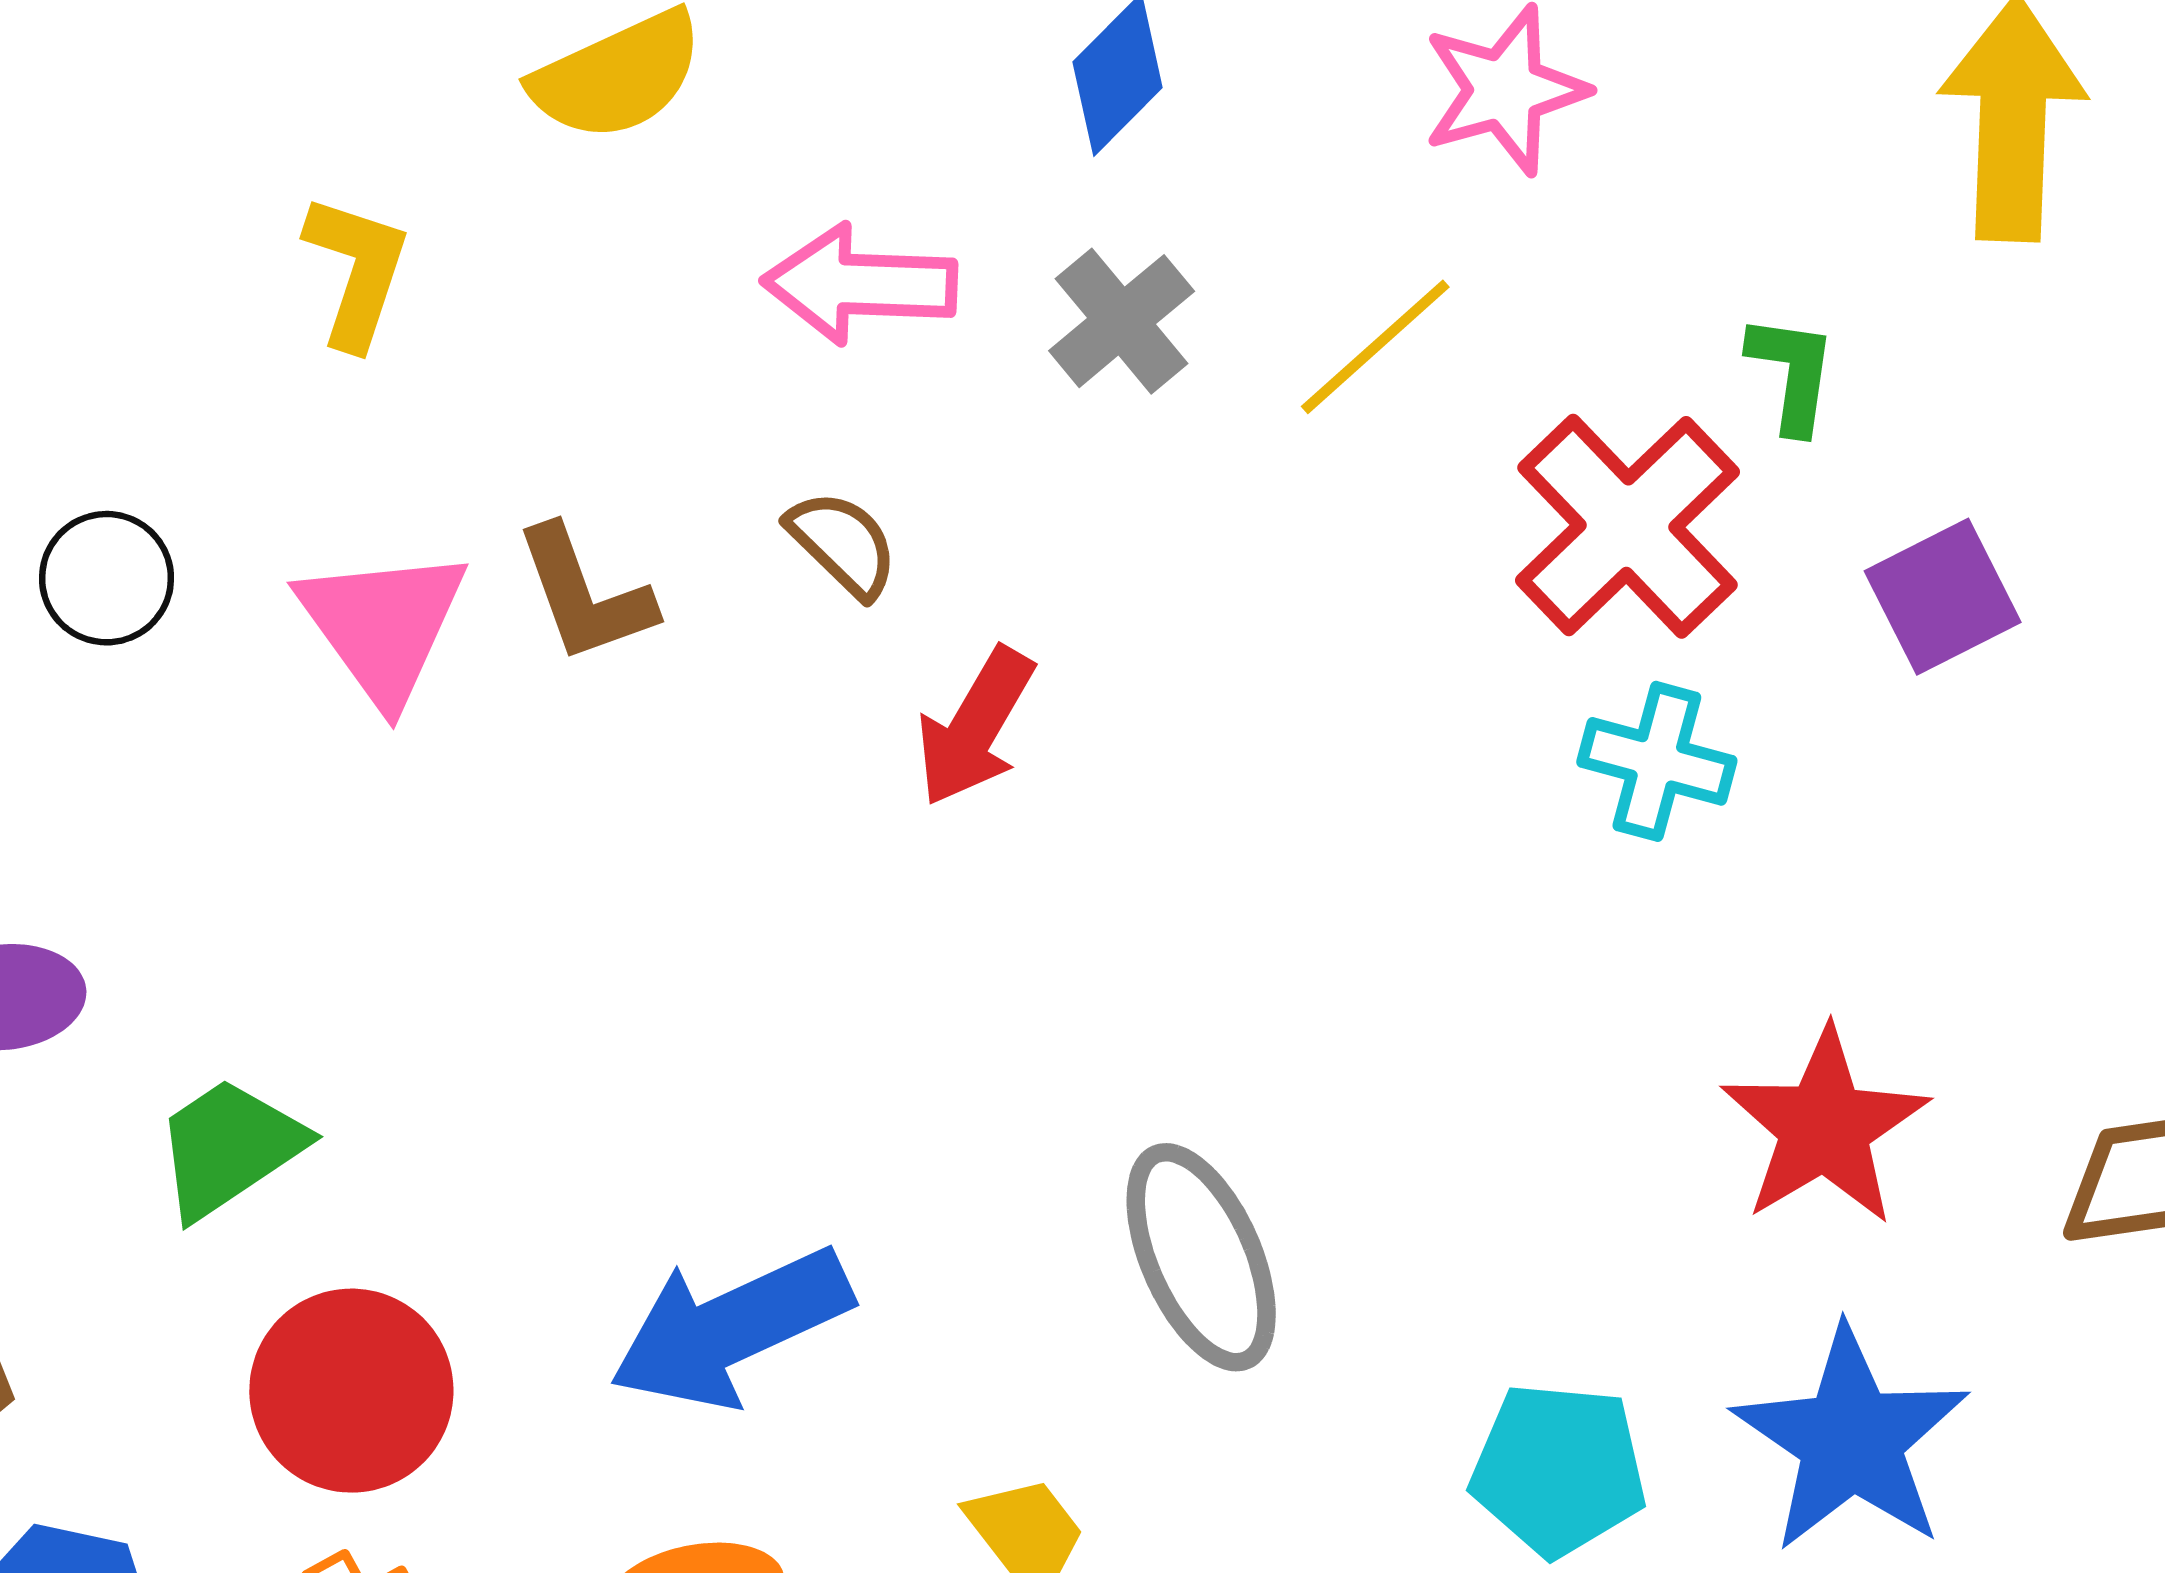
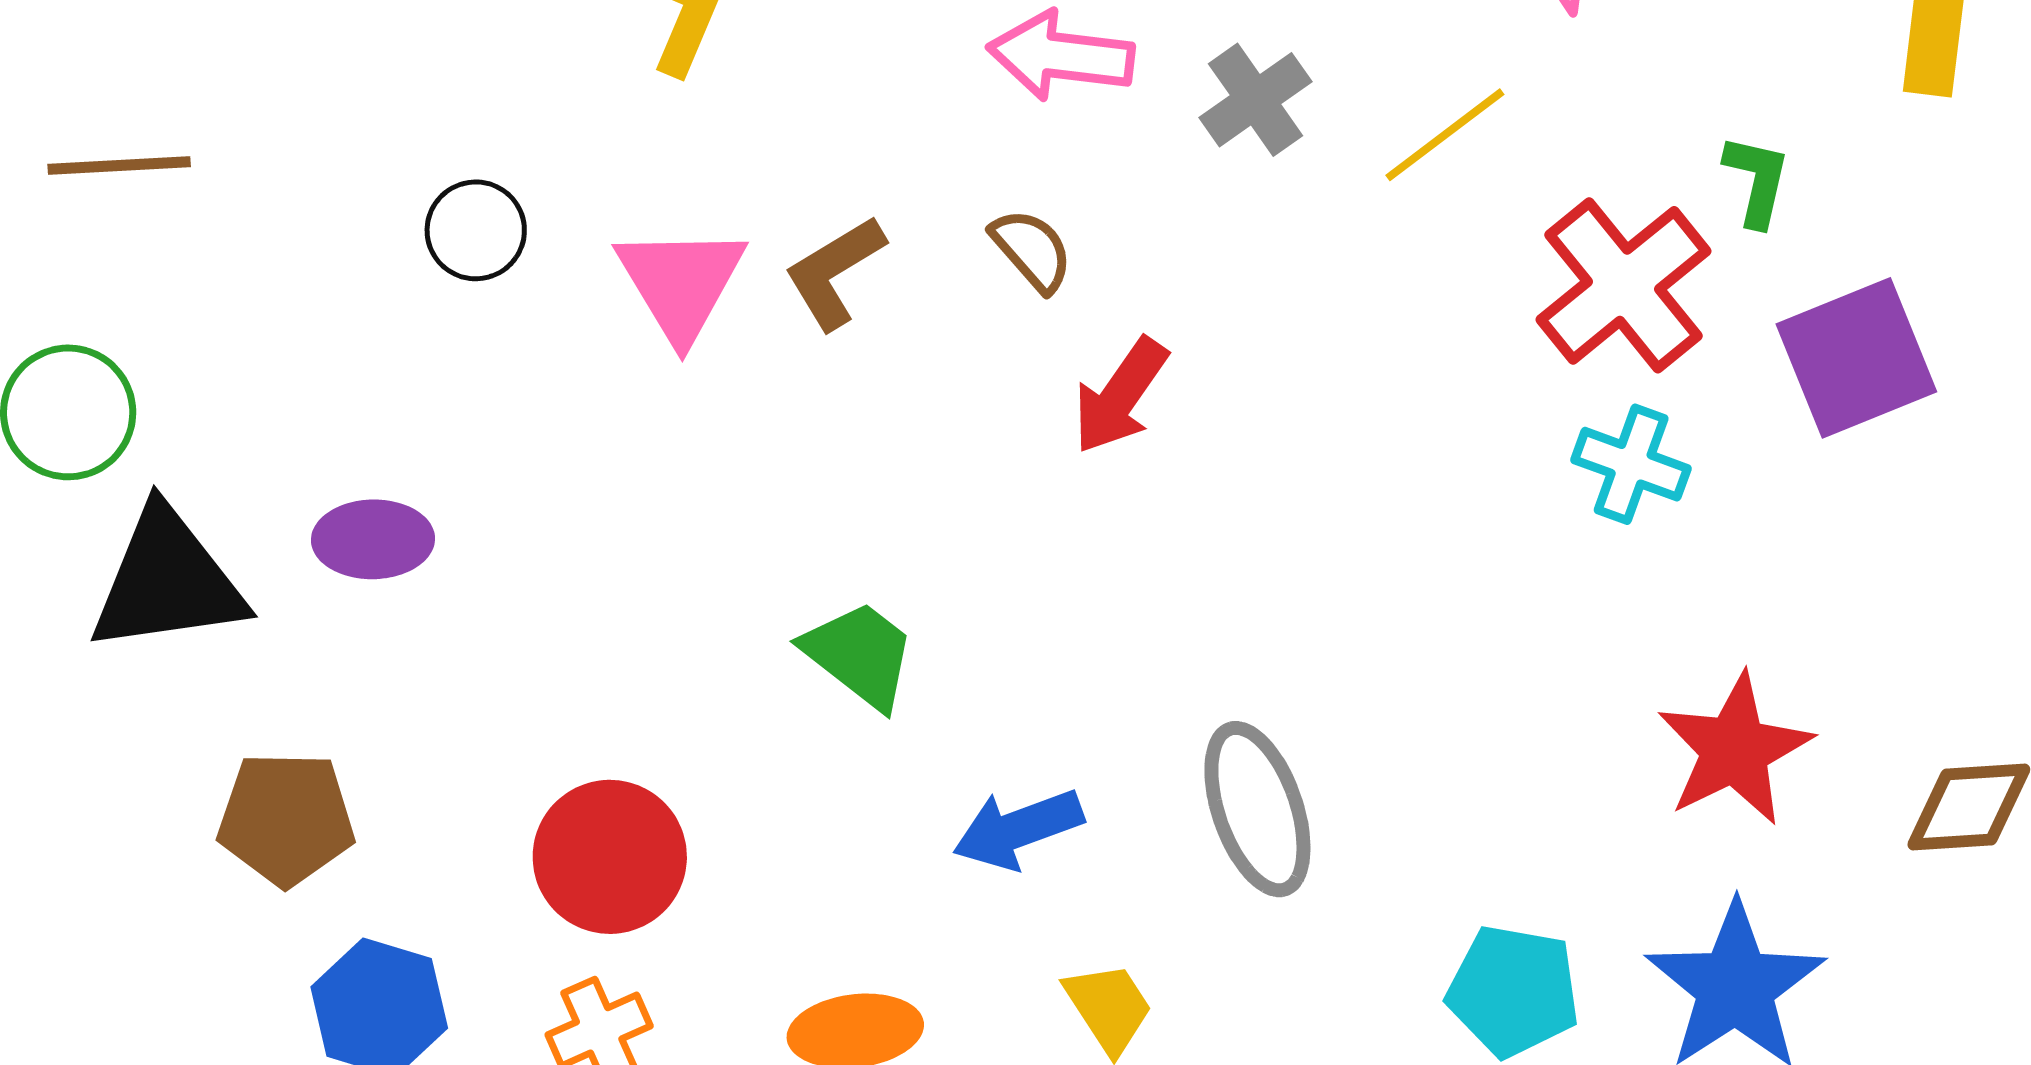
brown L-shape: (585, 595) -> (835, 272), turned 74
purple square: (1943, 597) -> (1856, 358), size x1.4
green trapezoid: (229, 1148) -> (860, 655), moved, turned 67
blue arrow: (731, 1328) -> (1018, 829), moved, size x0.7

